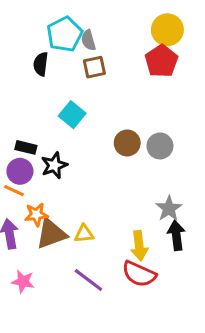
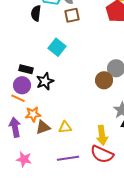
brown circle: (127, 143) -> (104, 80), moved
brown triangle: (51, 234) -> (43, 127), size x0.7
purple line: (88, 280) -> (68, 158), turned -45

